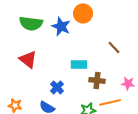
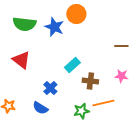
brown line: (114, 47) -> (121, 46), moved, turned -48
cyan rectangle: (79, 64) -> (72, 65), turned -42
pink star: (128, 83) -> (121, 76), moved

